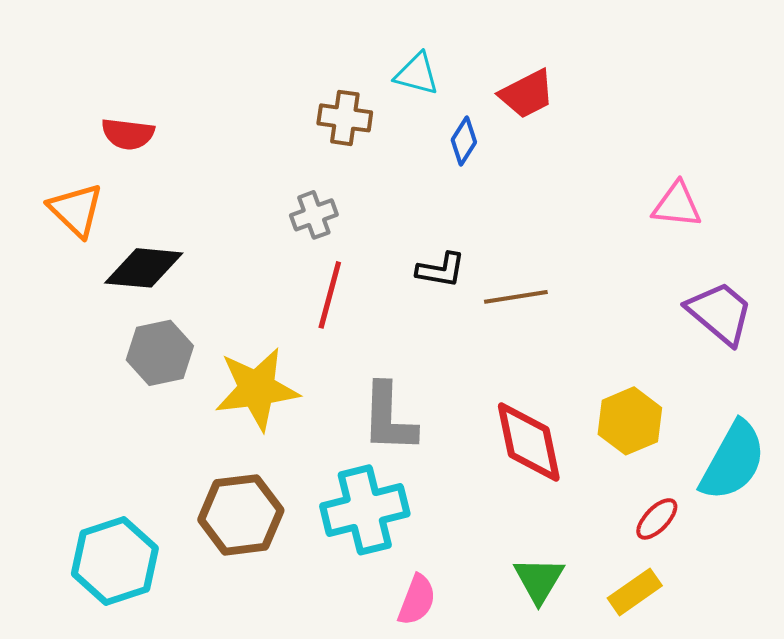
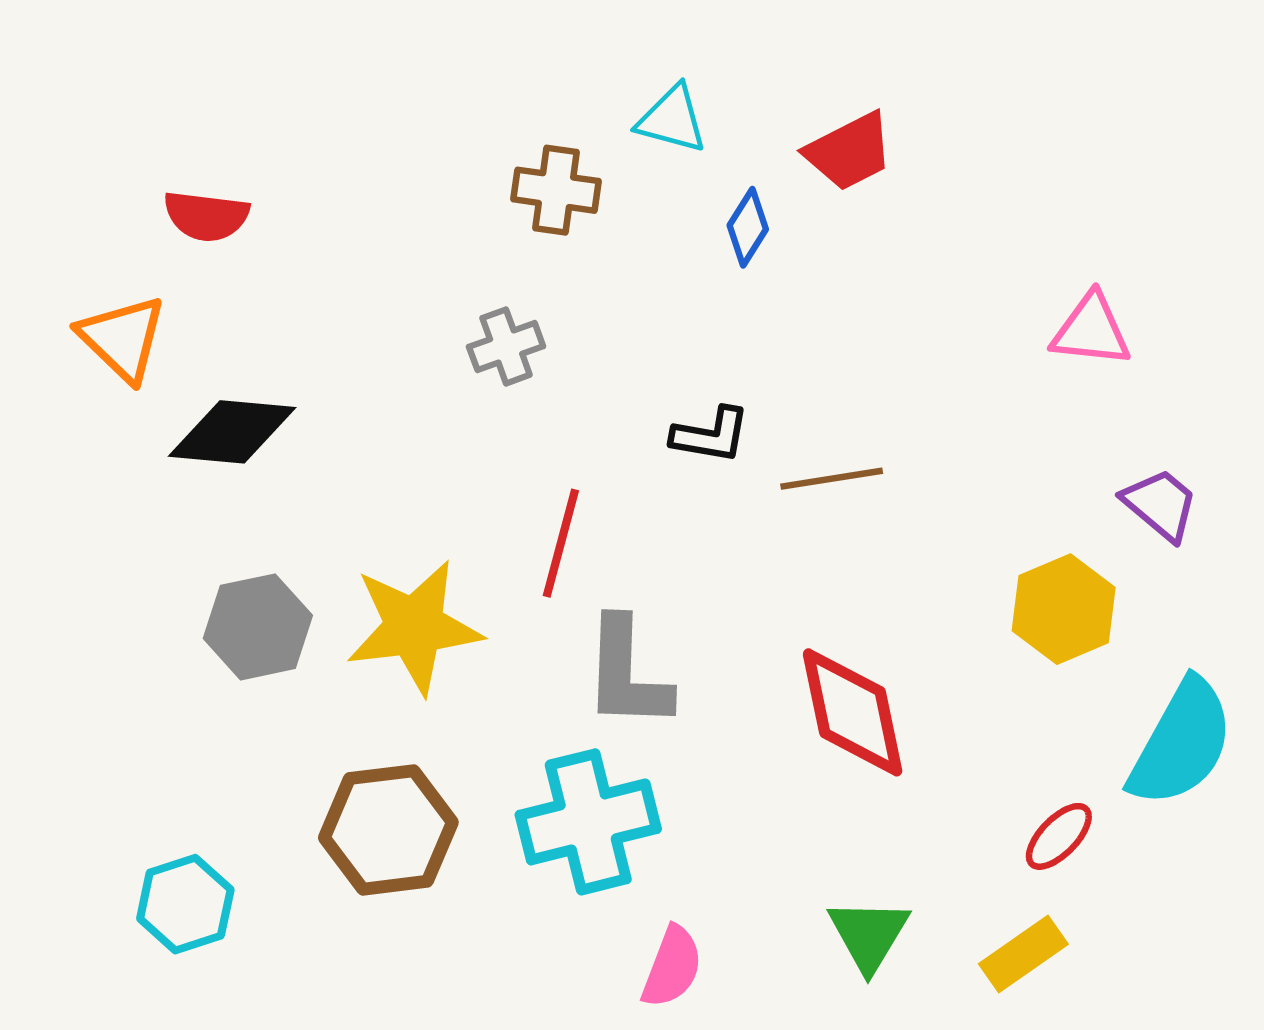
red line: (330, 295) -> (561, 543), moved
purple trapezoid: (720, 313) -> (1160, 504), size x0.7
gray hexagon: (160, 353) -> (258, 627), moved
yellow hexagon: (630, 421) -> (1064, 609), moved
cyan hexagon: (115, 561) -> (185, 904), size x0.7

